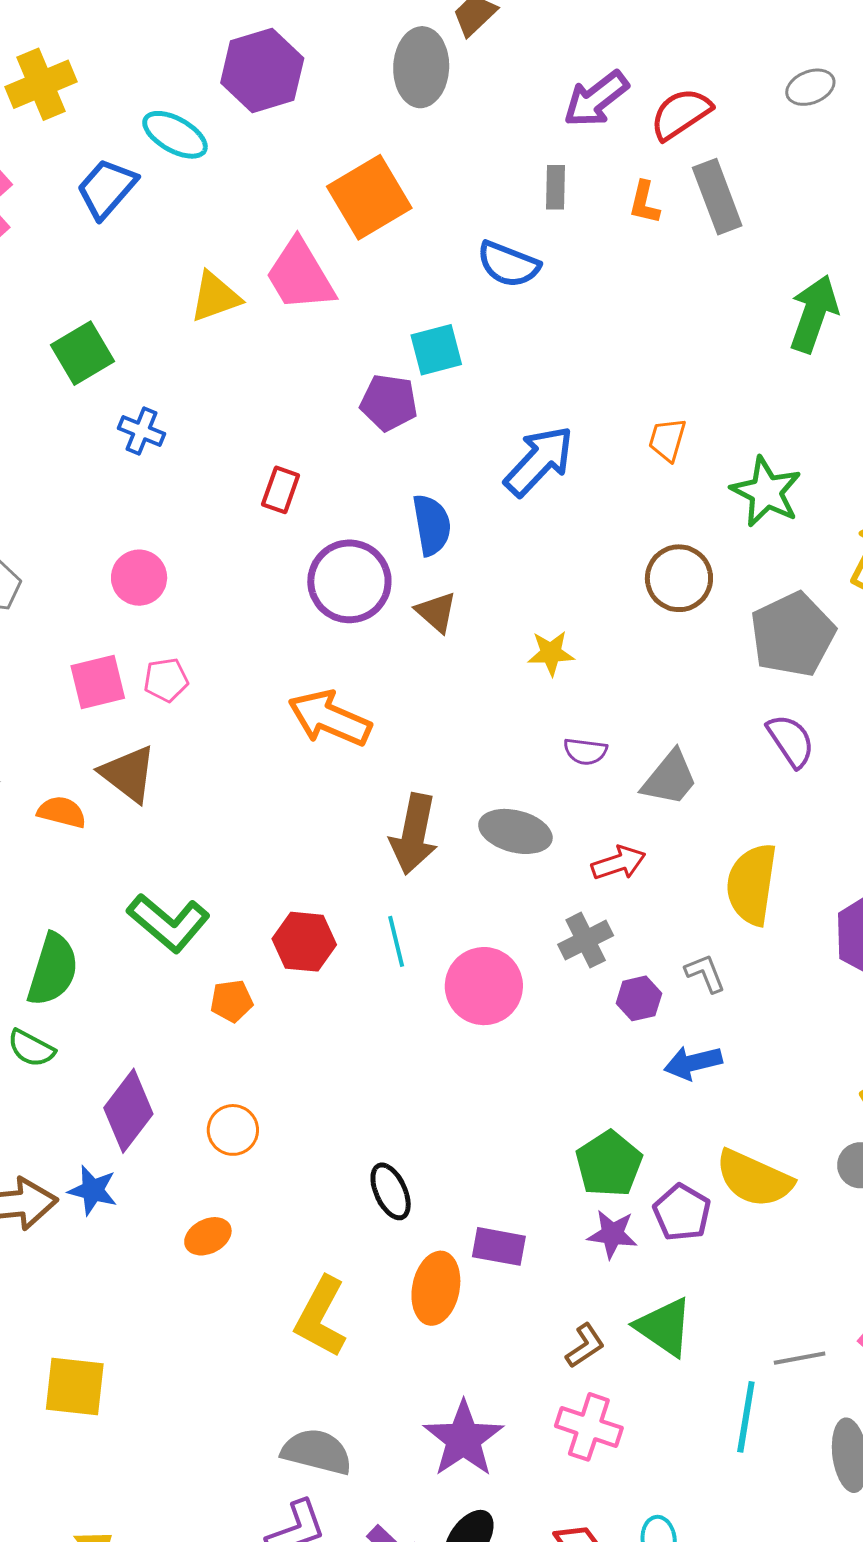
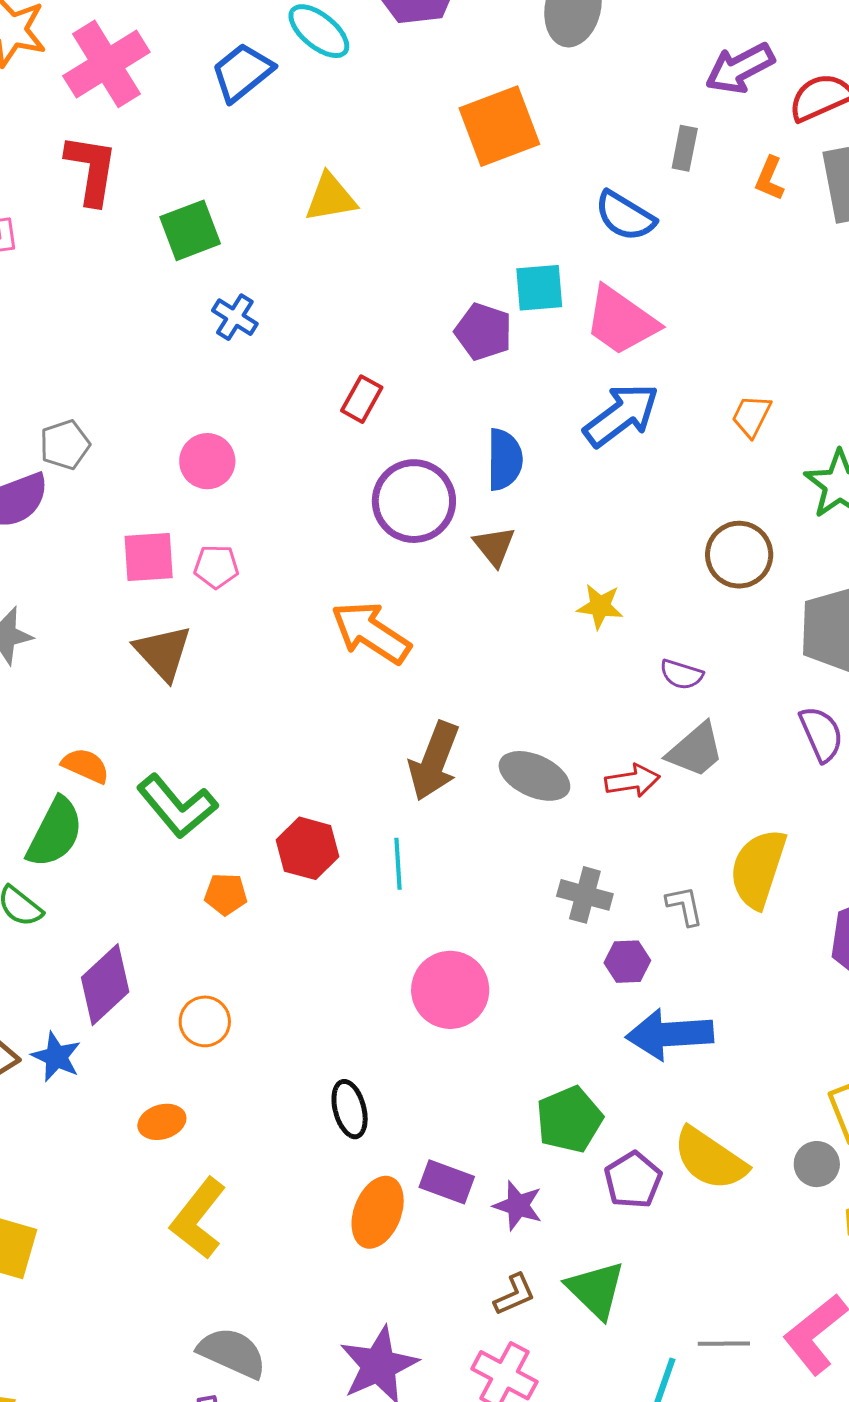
pink trapezoid: (300, 275) -> (621, 321), moved, turned -34
purple semicircle: (585, 751) -> (681, 674), moved
orange semicircle: (62, 812) -> (86, 766), moved
red arrow: (619, 863) -> (632, 781), moved
gray cross: (586, 940) -> (585, 895), turned 32
gray L-shape: (705, 973) -> (685, 906), moved
pink circle: (484, 986) -> (450, 990), moved
blue arrow: (693, 1063) -> (670, 1034), size x1.5
purple star: (612, 1234) -> (518, 1206), moved
yellow L-shape: (321, 1317) -> (198, 1218), moved

